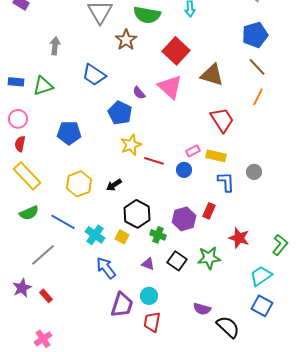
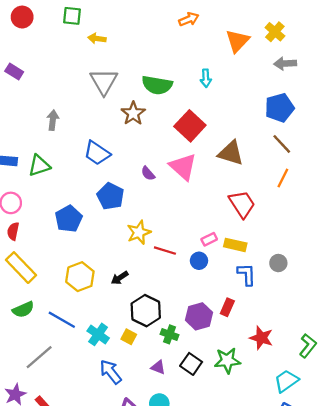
blue pentagon: (120, 113) -> (111, 196), moved
blue pentagon: (69, 133) -> (69, 219), turned -30

